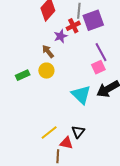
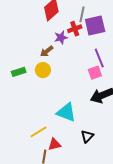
brown arrow: (48, 51) -> (47, 51), turned -96
cyan triangle: (81, 95) -> (66, 112), moved, turned -30
black triangle: (78, 132) -> (87, 136), moved
red triangle: (66, 143) -> (54, 144), turned -32

